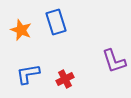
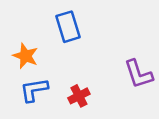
orange star: (21, 30) -> (25, 56), moved

